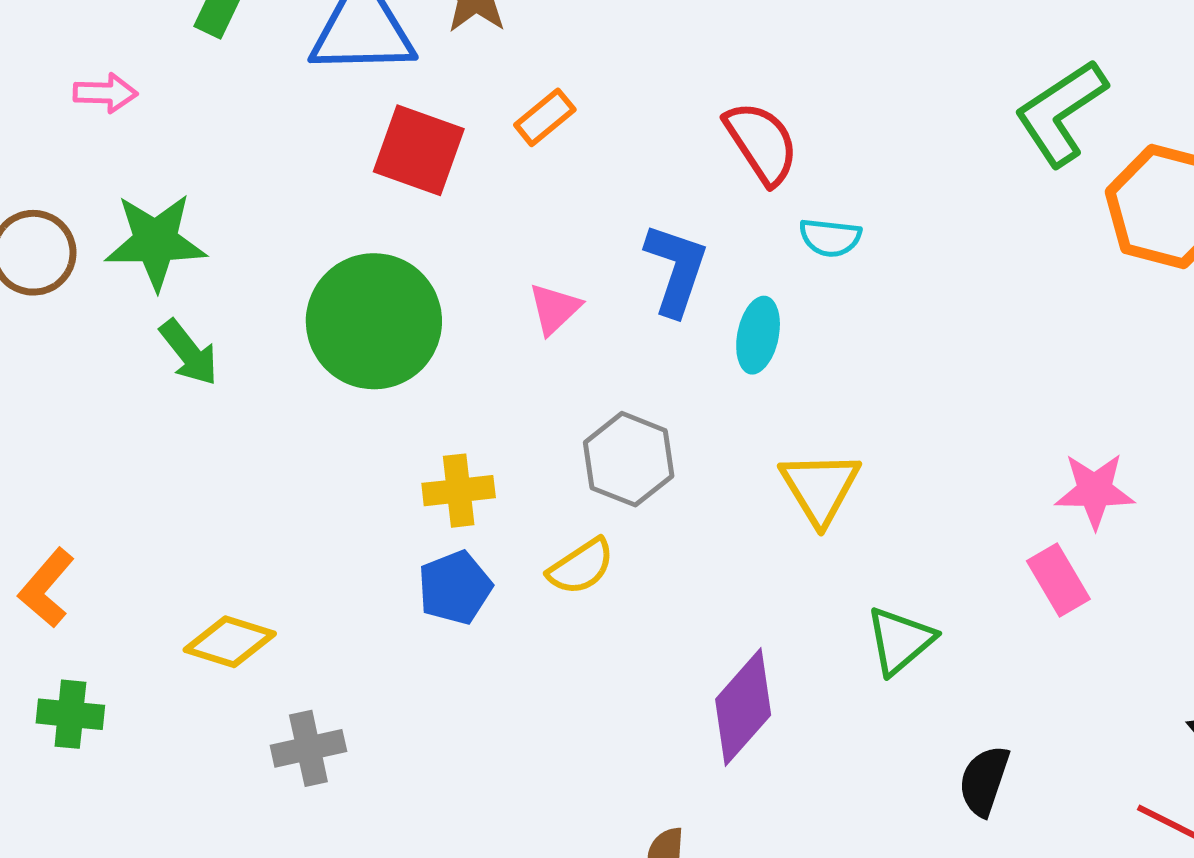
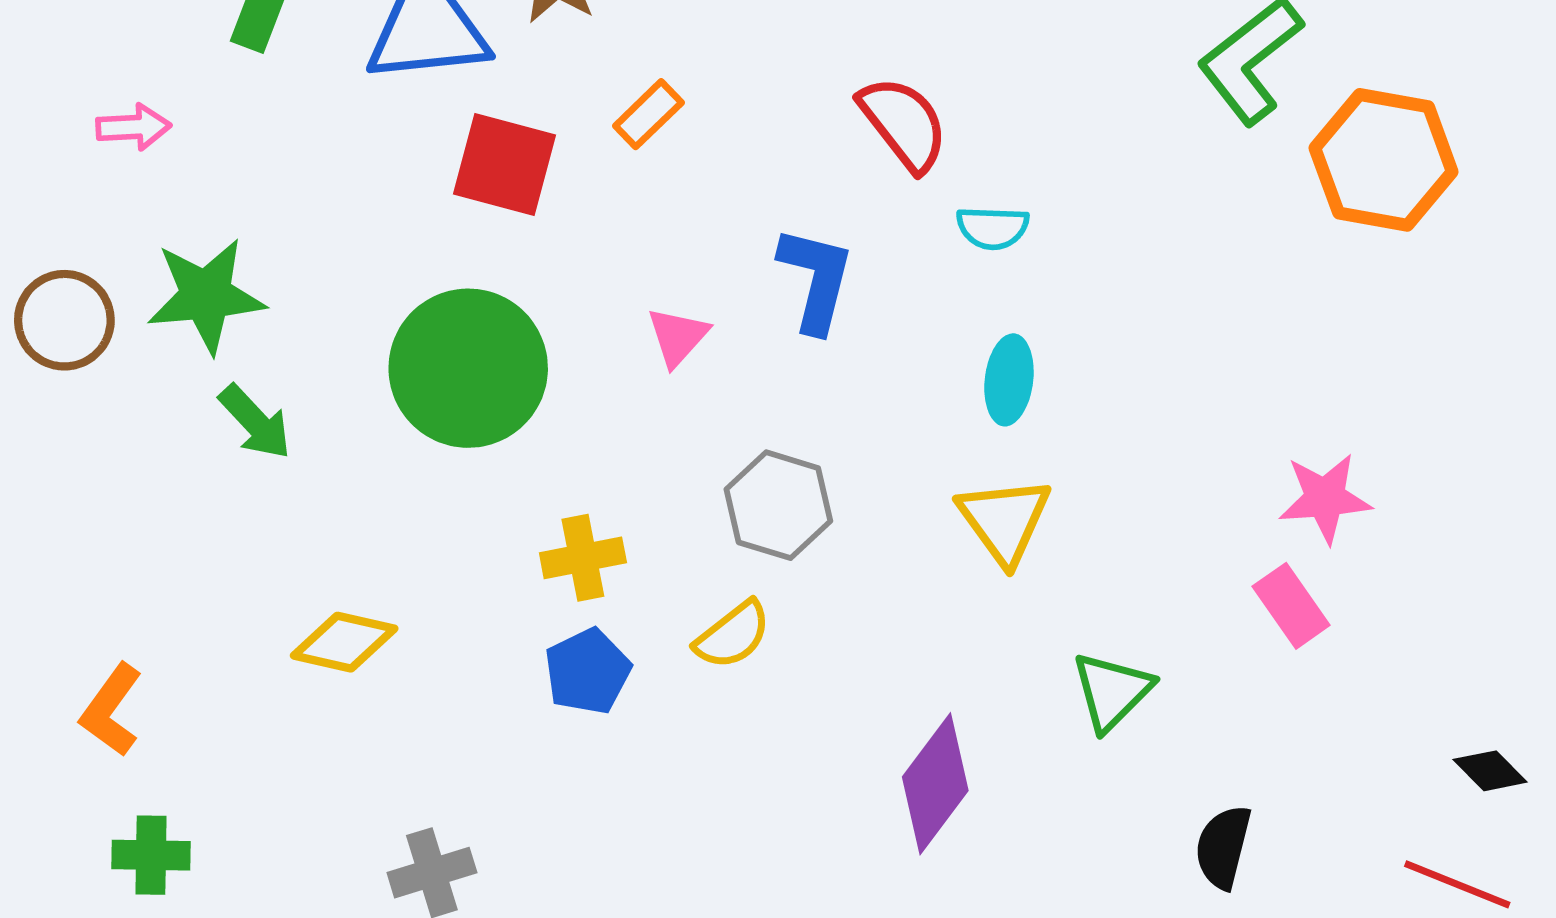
cyan ellipse: (758, 335) -> (1009, 380), moved
yellow diamond: (230, 642) -> (344, 642), moved

